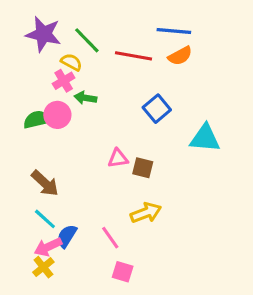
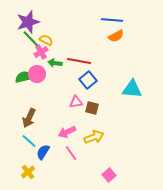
purple star: (43, 34) -> (28, 22), turned -30
green line: (87, 40) -> (31, 39), moved
red line: (133, 56) -> (79, 61), moved
blue square: (157, 109) -> (88, 80), moved
brown arrow: (45, 183) -> (29, 118), turned 72
pink arrow: (48, 247) -> (67, 132), moved
pink square: (123, 272) -> (109, 175), moved, turned 32

